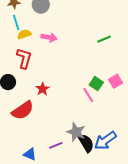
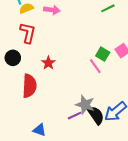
red semicircle: (23, 110) -> (29, 86), turned -50
purple line: (56, 145) -> (75, 116), moved

